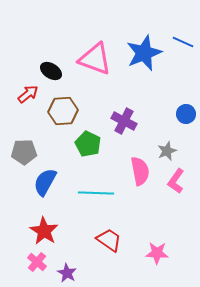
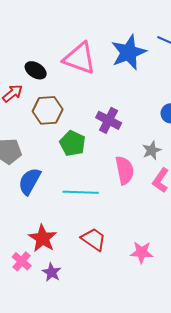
red star: (44, 231) -> (43, 238), moved

